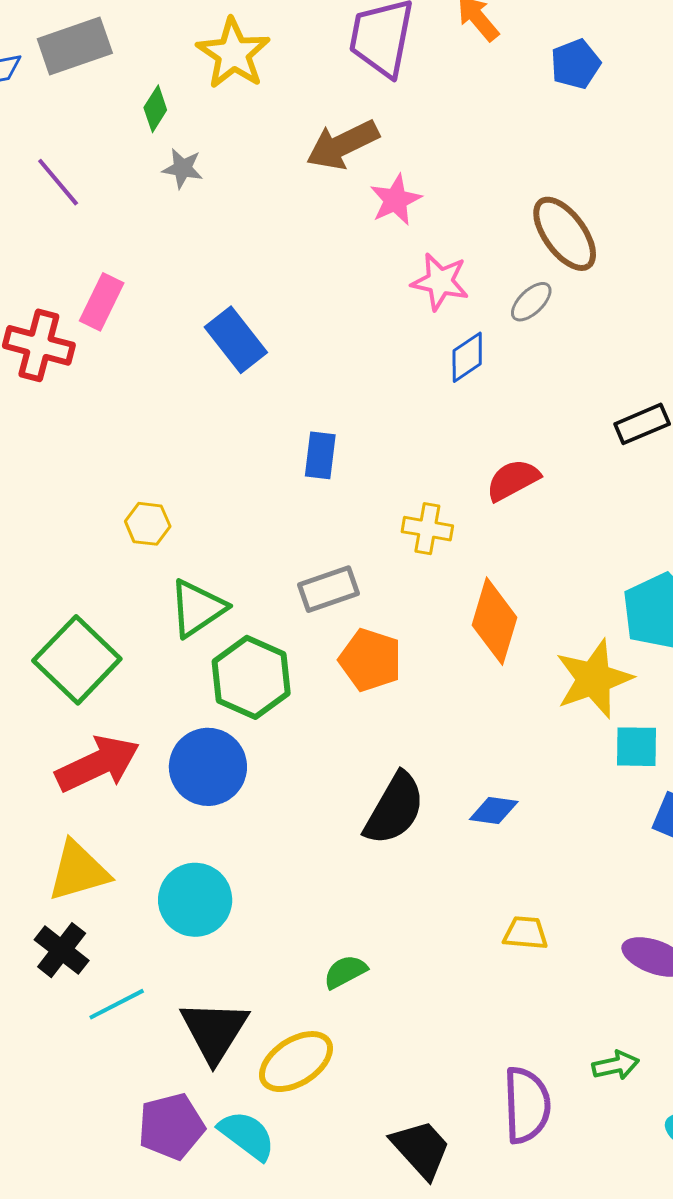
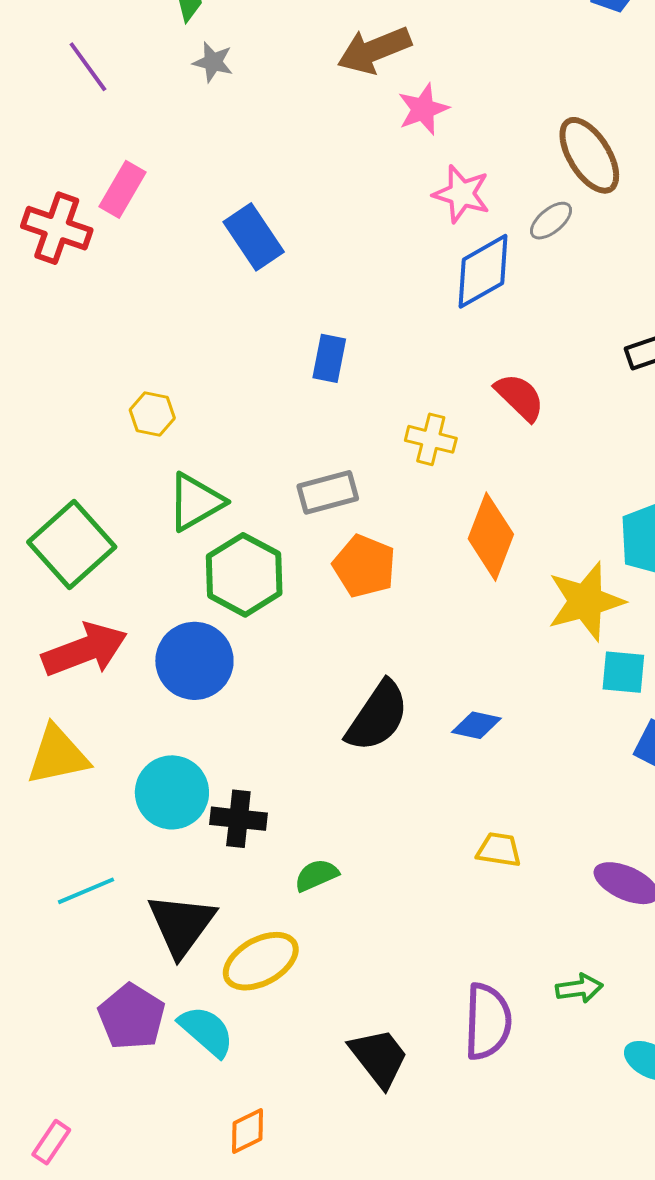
blue diamond: (467, 357) -> (483, 271), size x1.5
red semicircle: (513, 480) -> (520, 397), turned 68
black cross: (62, 950) -> (238, 819), moved, turned -36
purple pentagon: (171, 1126) -> (132, 1017), turned -30

